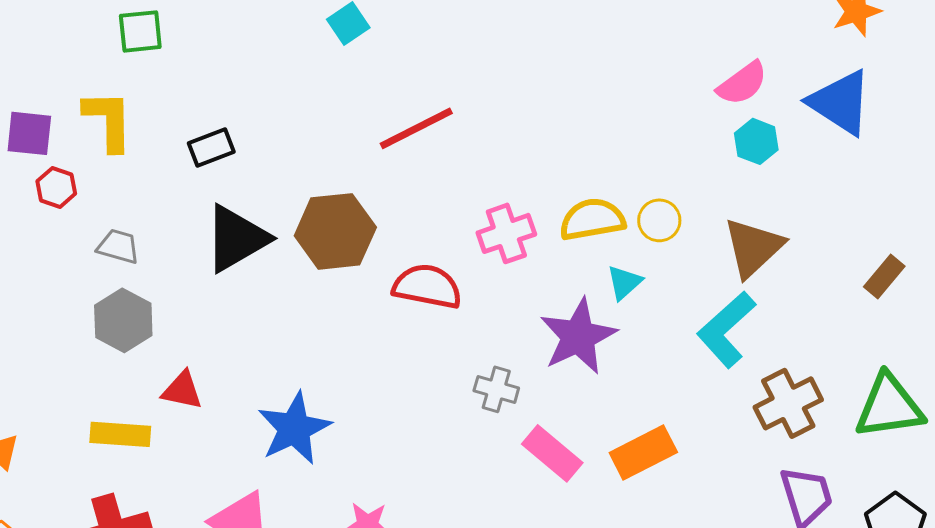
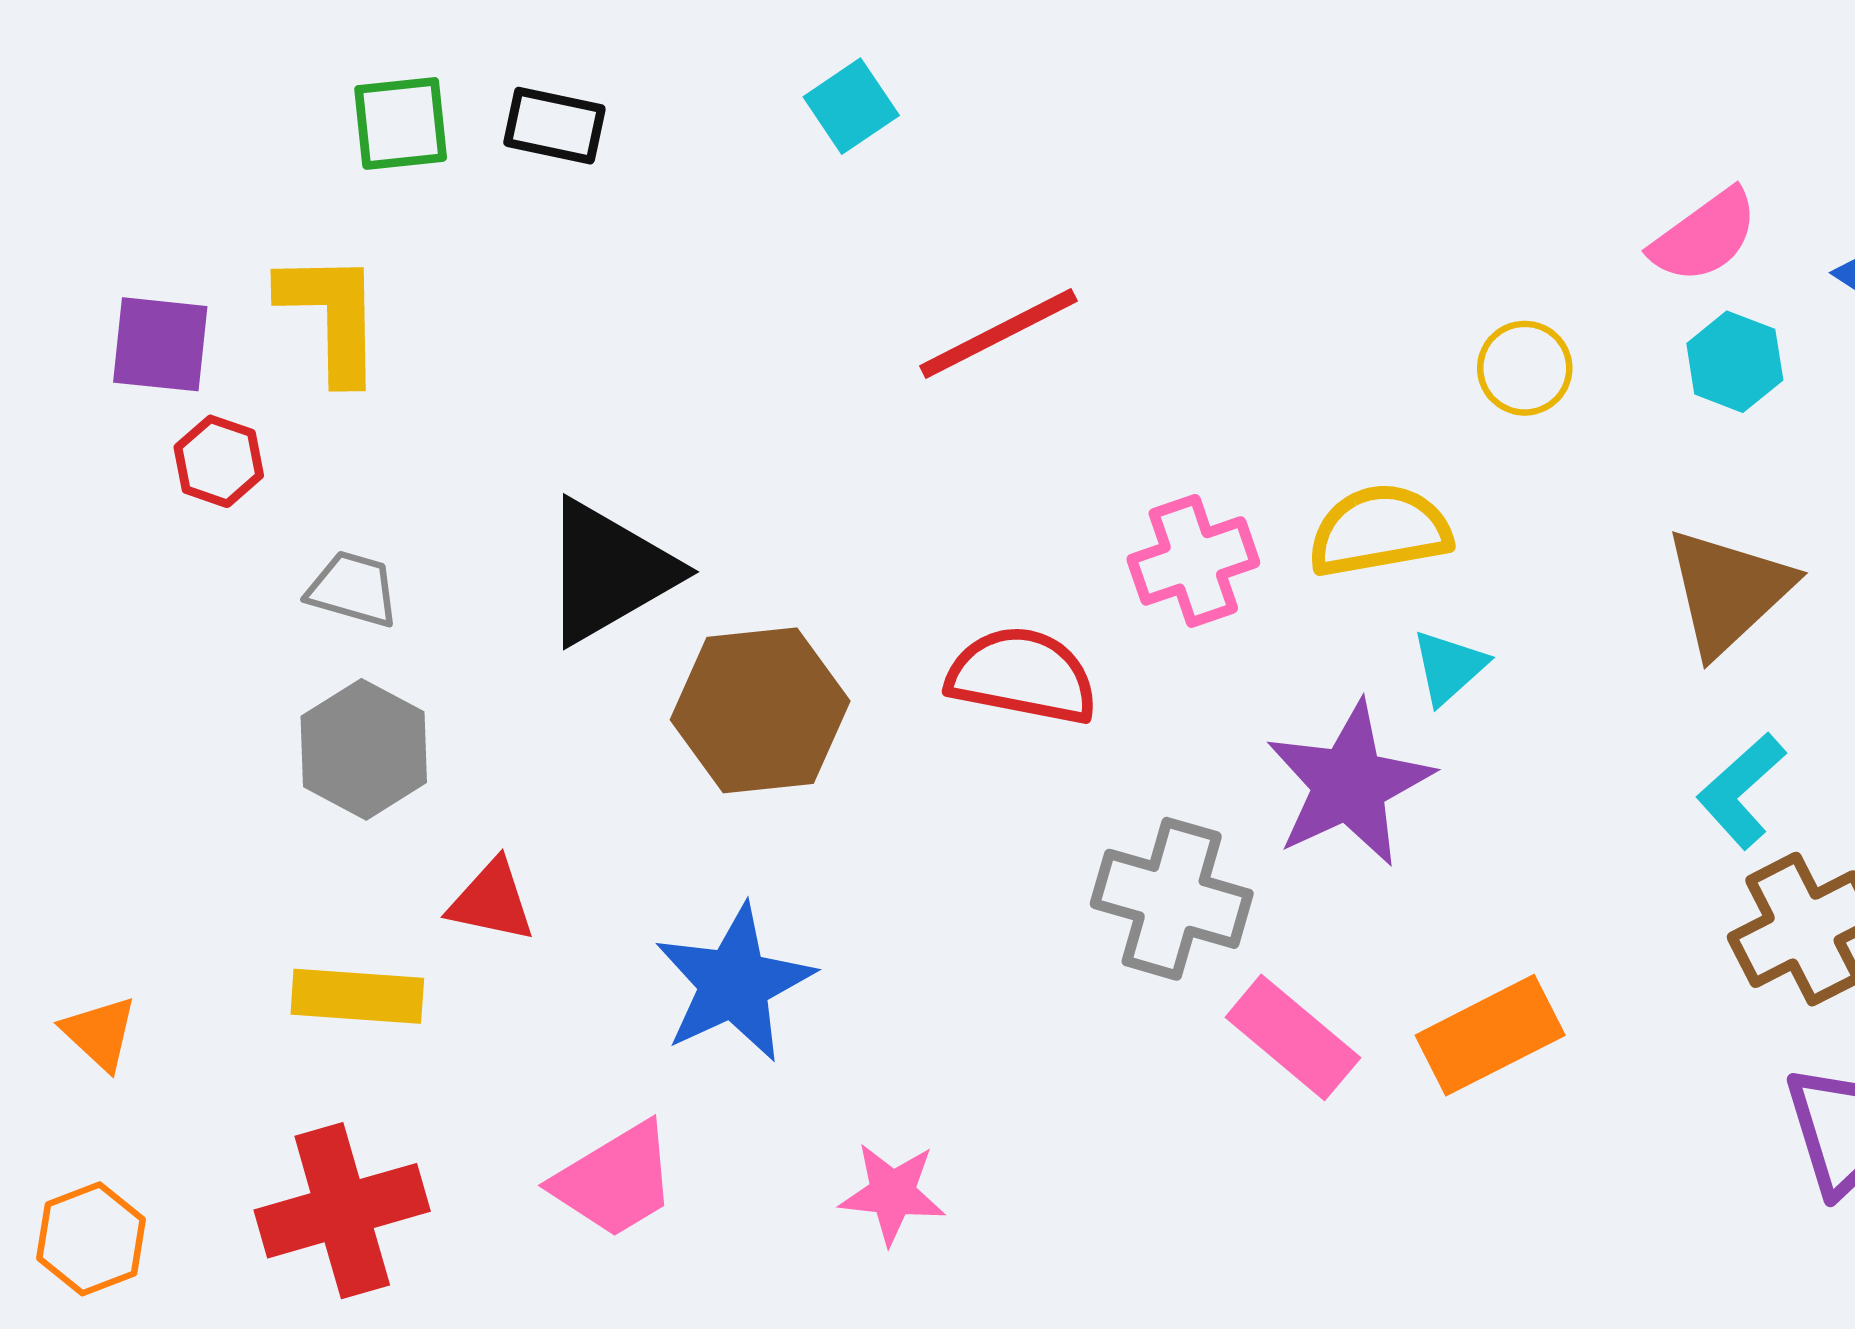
black rectangle: (211, 147) -> (554, 126), moved, turned 33
yellow circle: (659, 220) -> (1525, 368), moved
brown hexagon: (335, 231) -> (760, 710), moved
cyan L-shape: (726, 329) -> (1741, 791), moved, size x0.7
gray cross: (496, 389) -> (1172, 899), size x1.6

